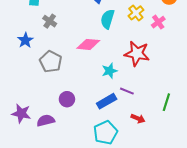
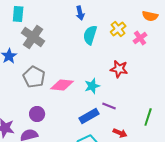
gray cross: (50, 21) -> (33, 37), size x1.6
pink diamond: (88, 44) -> (62, 85), moved
red star: (137, 54) -> (119, 69), size x0.7
purple circle: (67, 99) -> (37, 114), moved

